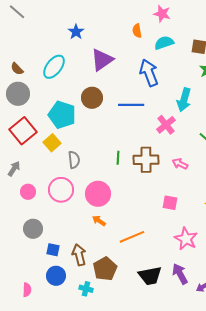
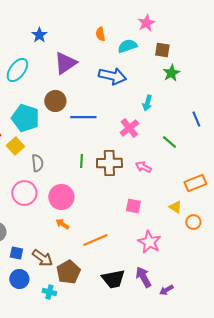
pink star: (162, 14) -> (146, 23), moved, turned 30
blue arrow: (149, 73) -> (112, 76), turned 124
cyan arrow: (184, 100) -> (147, 103), size x0.7
blue line: (131, 105) -> (83, 117), moved
brown arrow: (79, 255) -> (42, 258), turned 140

